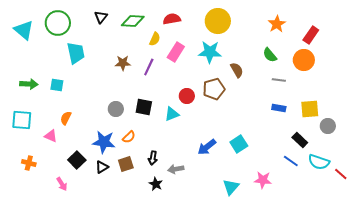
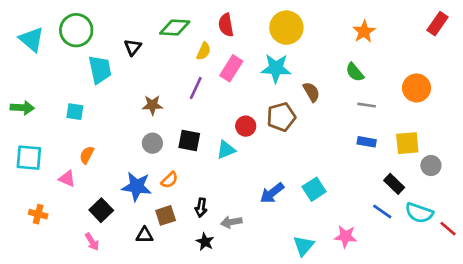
black triangle: (101, 17) -> (133, 47), moved
red semicircle: (172, 19) -> (226, 25), turned -90
red rectangle: (311, 35) -> (438, 24), moved
orange circle: (304, 60) -> (417, 88), moved
brown star: (123, 63) -> (152, 105), moved
green arrow: (29, 84) -> (22, 108), moved
black triangle: (102, 167) -> (145, 235), moved, turned 32
pink arrow: (62, 184) -> (92, 242), moved

